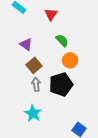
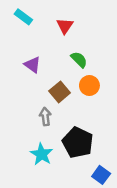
brown square: (34, 65) -> (60, 92), moved
black pentagon: (61, 84) -> (78, 143), moved, turned -30

